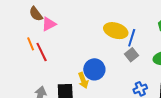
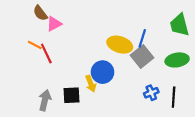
yellow ellipse: (116, 31) -> (120, 45), moved
orange line: (31, 44) -> (35, 45), turned -40
gray square: (132, 55) -> (142, 56), size x1.5

